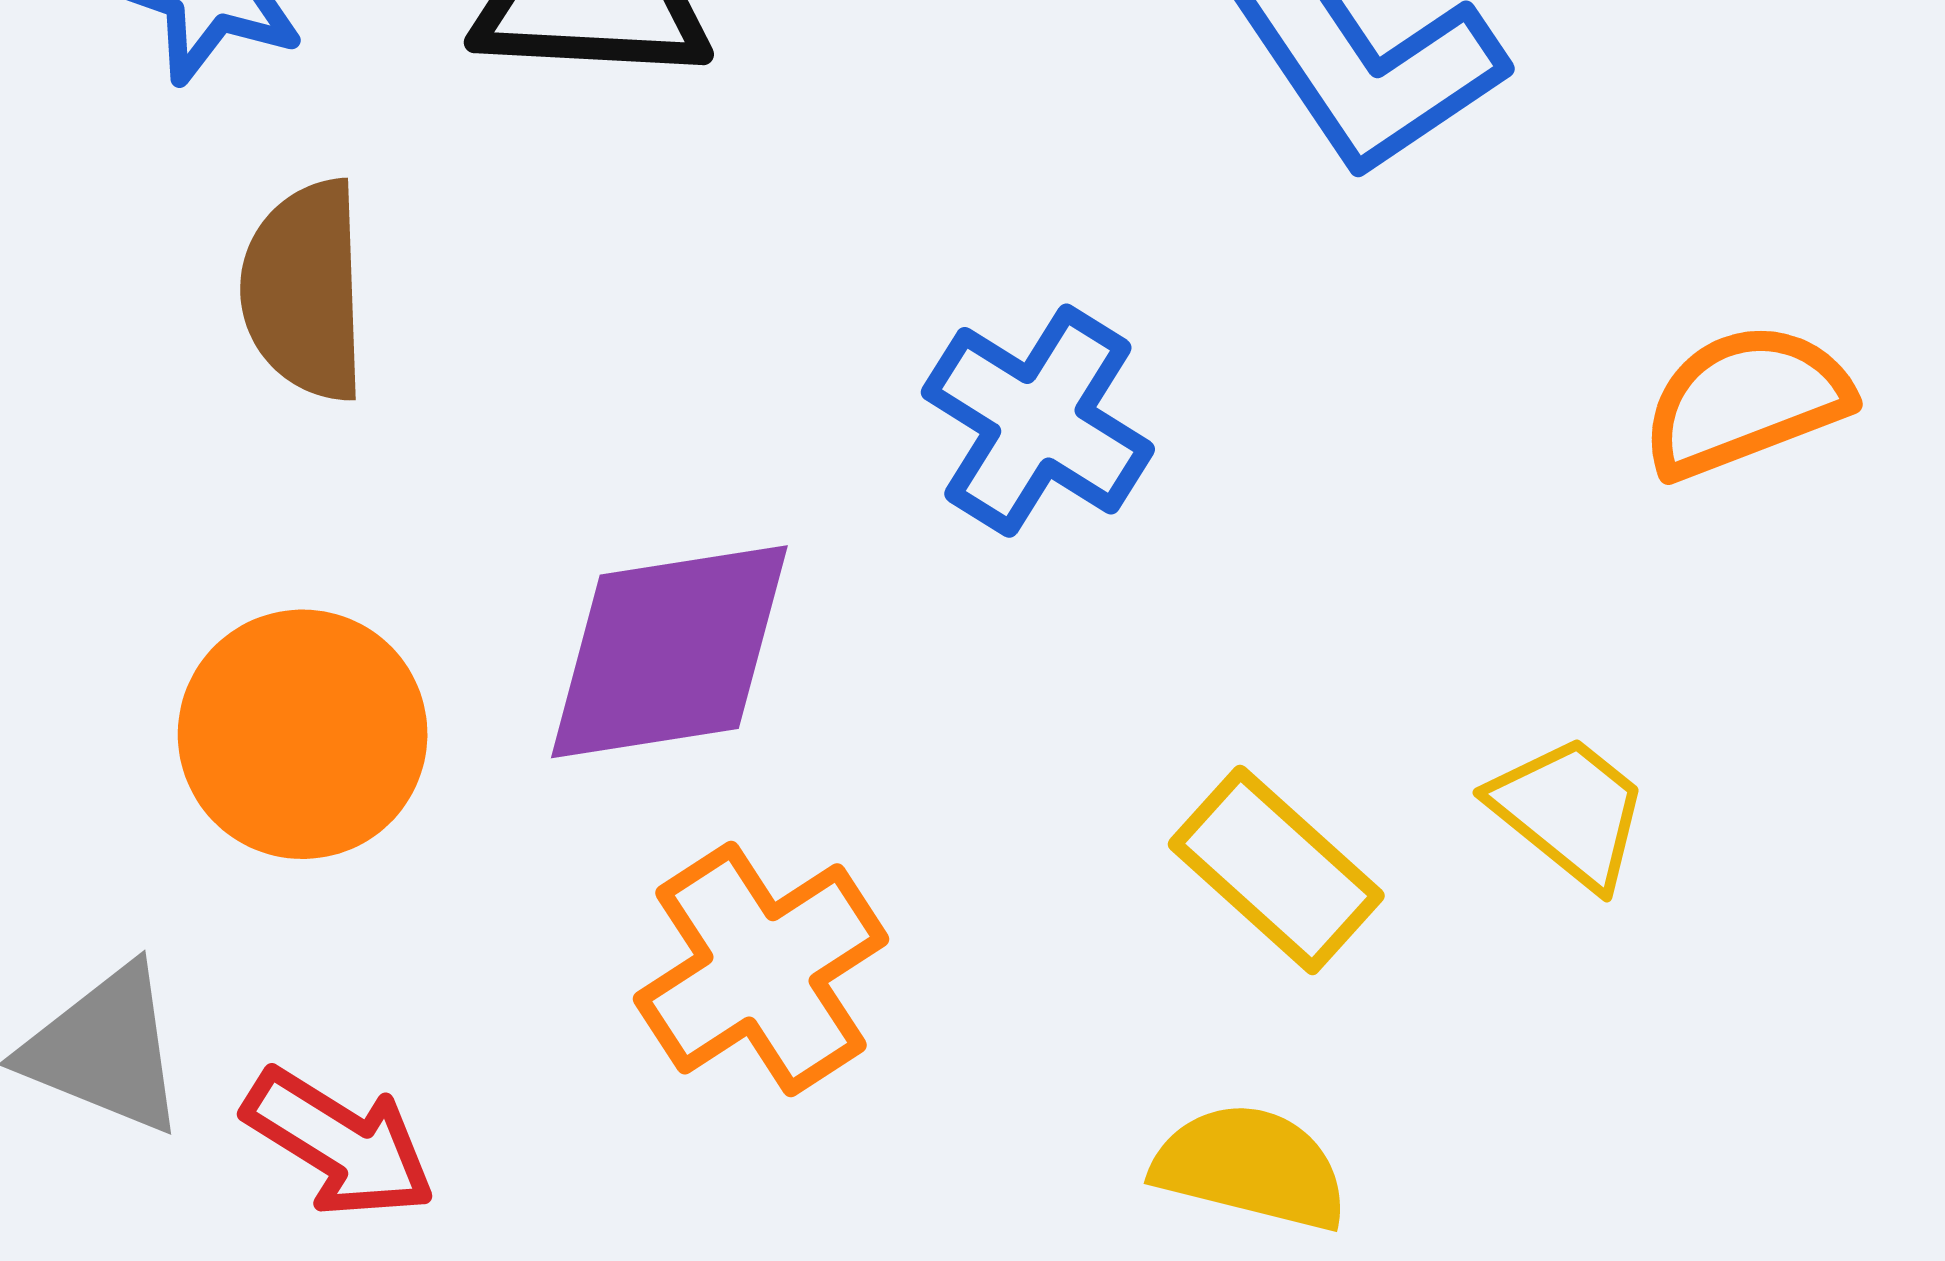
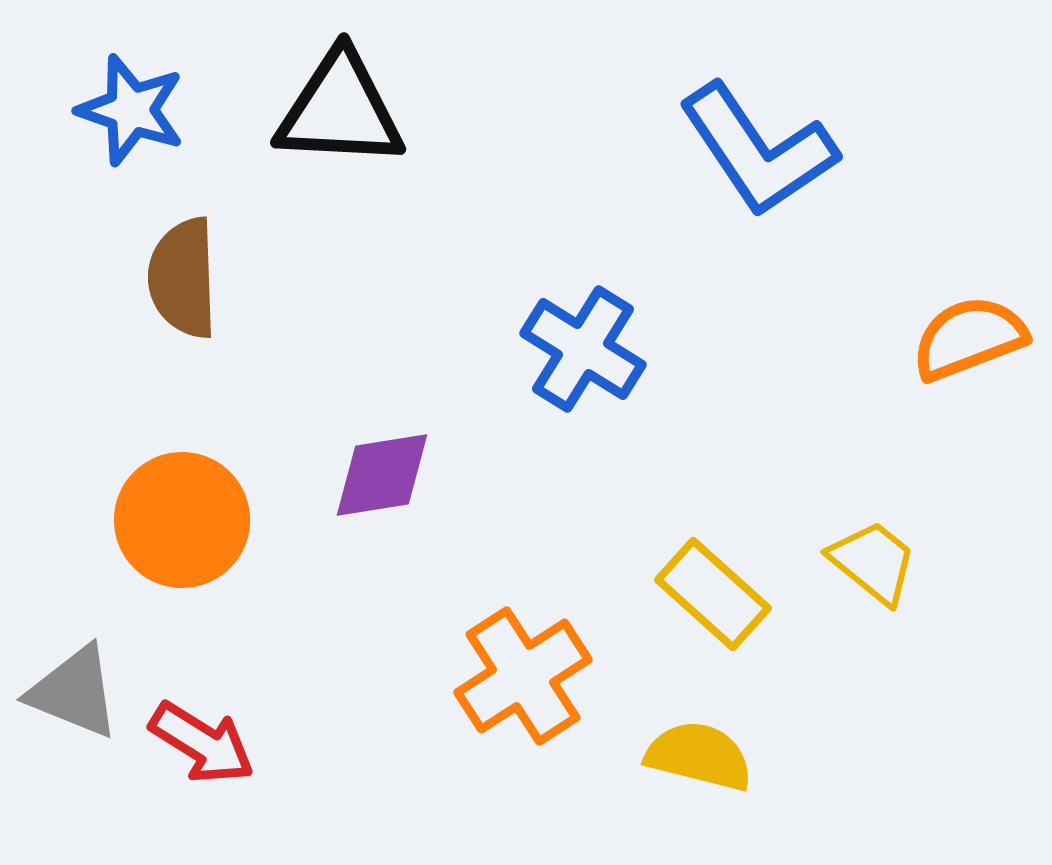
purple diamond: (669, 652) -> (382, 475), size x0.7
orange cross: (761, 969) -> (523, 676), moved

